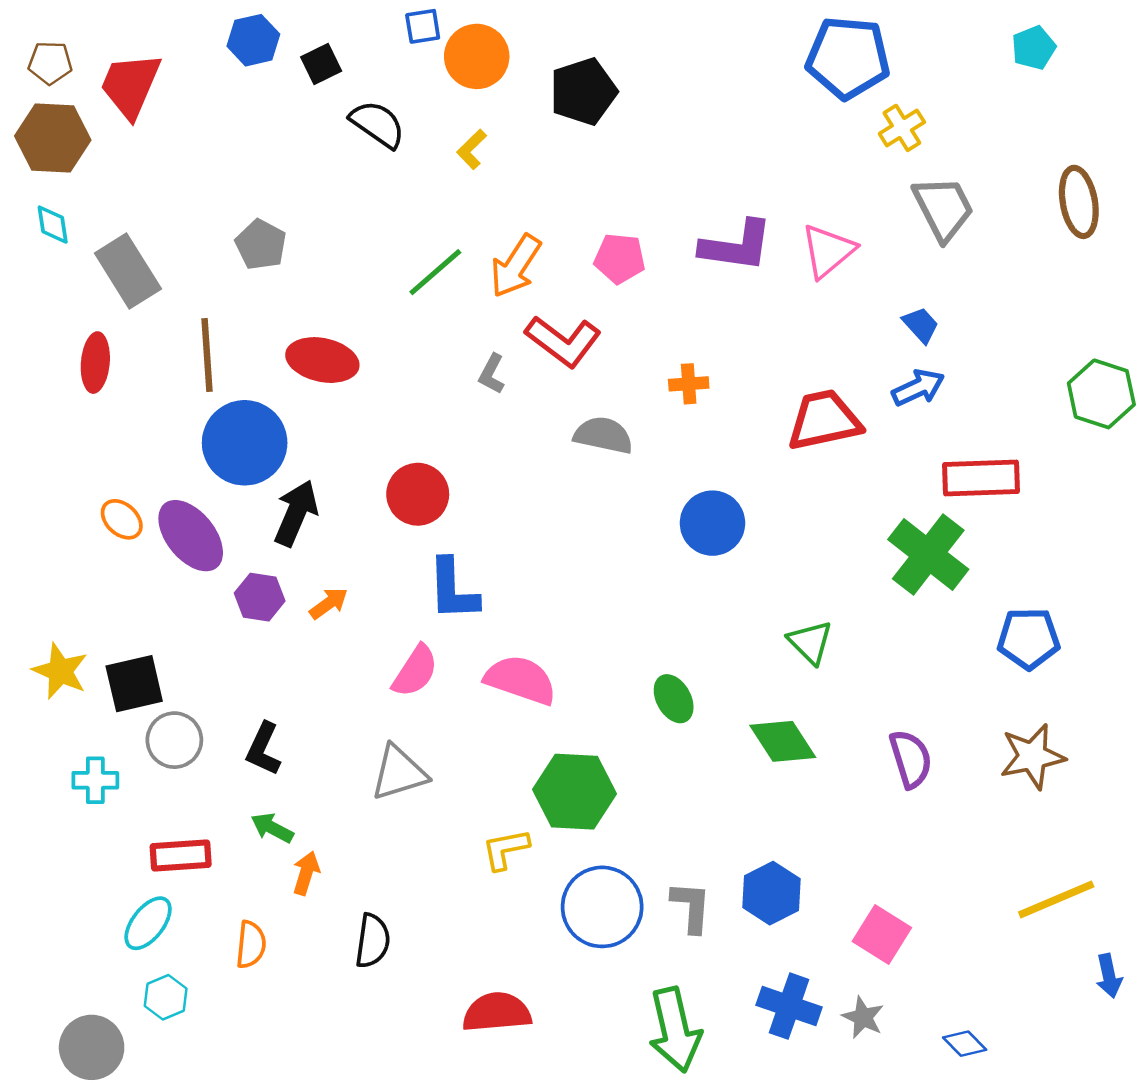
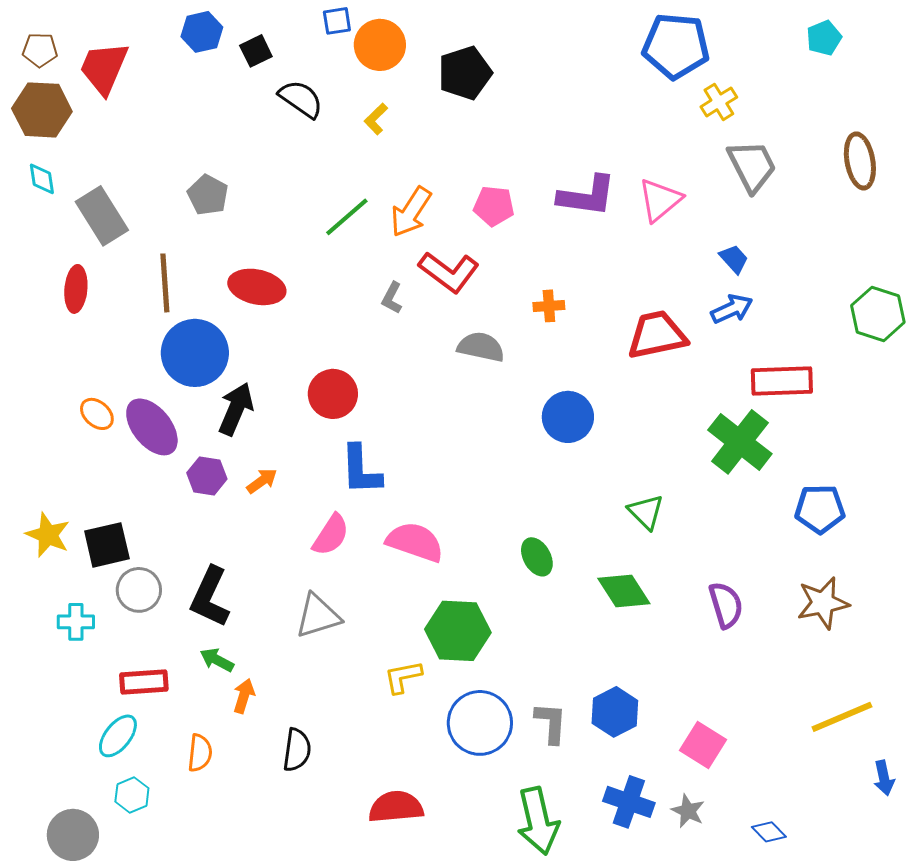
black L-shape: (263, 749) -> (210, 597), size x1.4

